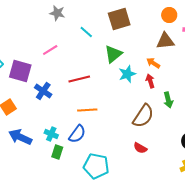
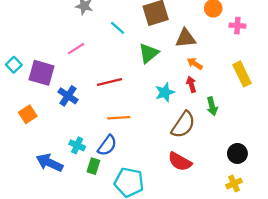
brown triangle: (165, 41) -> (186, 38), moved
cyan star: (127, 74) -> (165, 92), moved
blue arrow: (20, 137) -> (50, 163), moved
red semicircle: (140, 148) -> (180, 162), size x1.5
green rectangle: (57, 152) -> (93, 166), moved

